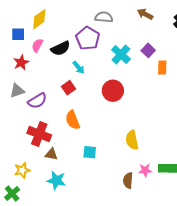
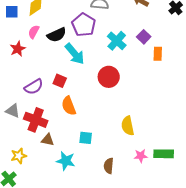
blue square: (18, 34) -> (12, 12), moved
cyan arrow: (79, 68) -> (75, 54), size x1.6
red square: (69, 88) -> (60, 81), moved, turned -32
gray triangle: (17, 91) -> (13, 111), moved, turned 42
cyan star: (56, 180) -> (66, 161), moved
brown semicircle: (128, 180) -> (109, 166), moved

